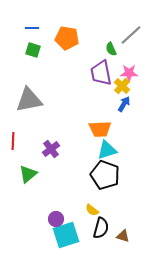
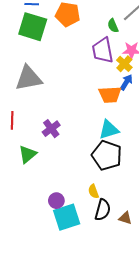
green square: (33, 50) -> (33, 27), size x1.8
orange trapezoid: (100, 129) -> (110, 95), moved
yellow semicircle: (92, 210) -> (93, 191), turned 32

